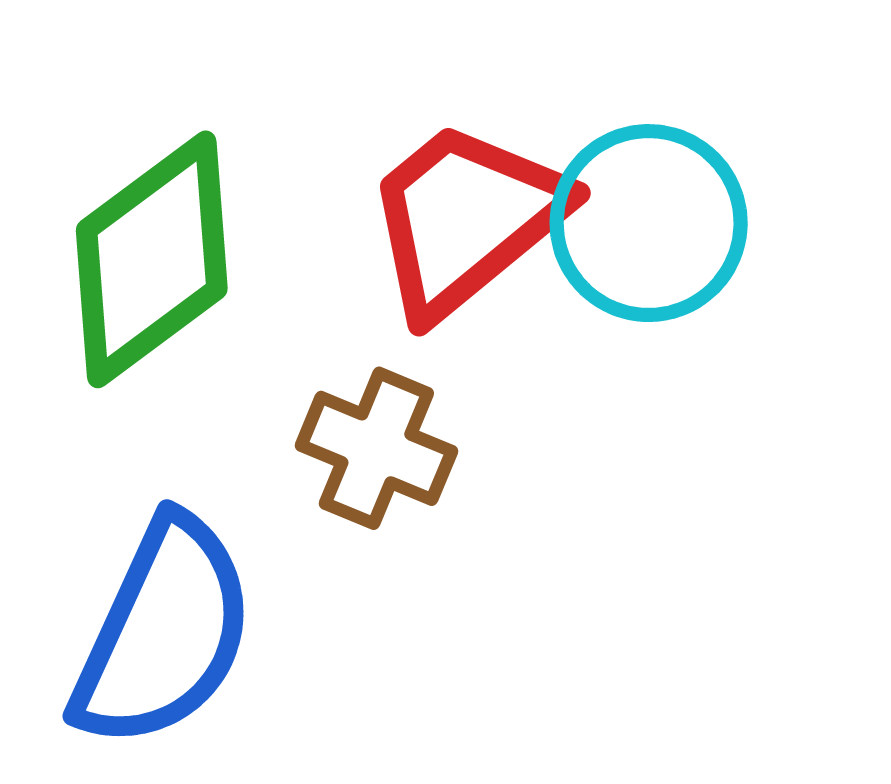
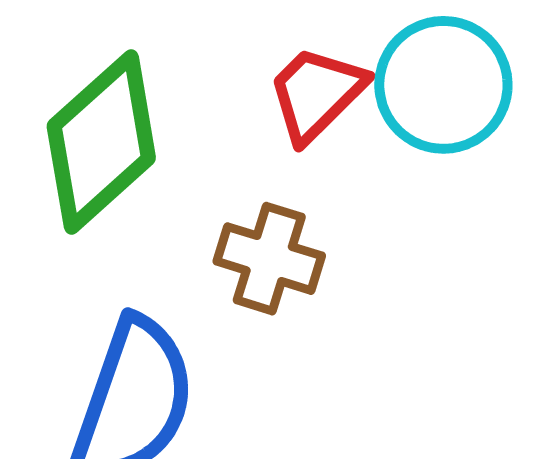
red trapezoid: (466, 219) -> (316, 94), size x0.7

